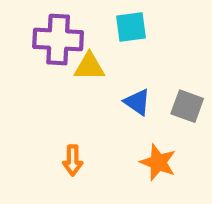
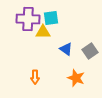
cyan square: (131, 27) -> (51, 18), moved
gray square: (187, 106) -> (90, 51), turned 35

